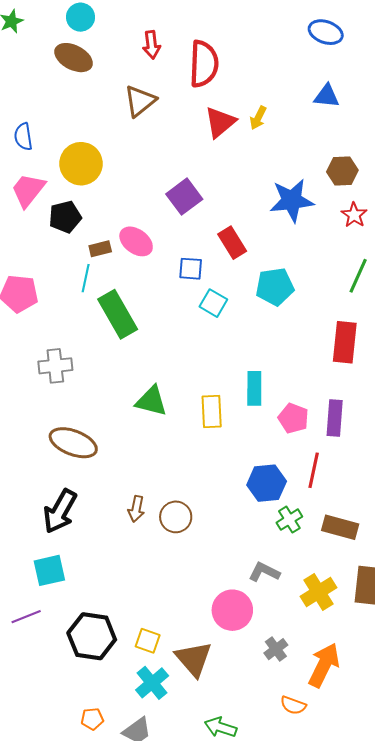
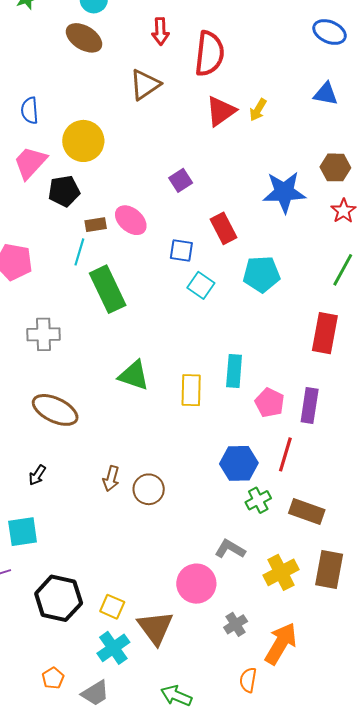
purple square: (184, 197) -> (181, 180), size x0.7
black arrow: (60, 511) -> (37, 475), size x0.5
orange semicircle: (293, 705) -> (248, 680), turned 75
orange pentagon: (92, 719) -> (53, 678), turned -30

